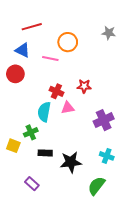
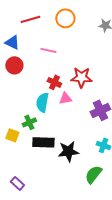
orange circle: (68, 42) -> (65, 18), moved
blue triangle: (23, 50) -> (12, 42), moved
red star: (84, 86) -> (81, 77), size x1.5
black rectangle: (45, 153) -> (43, 142), size x1.5
purple rectangle: (32, 184) -> (17, 183), moved

